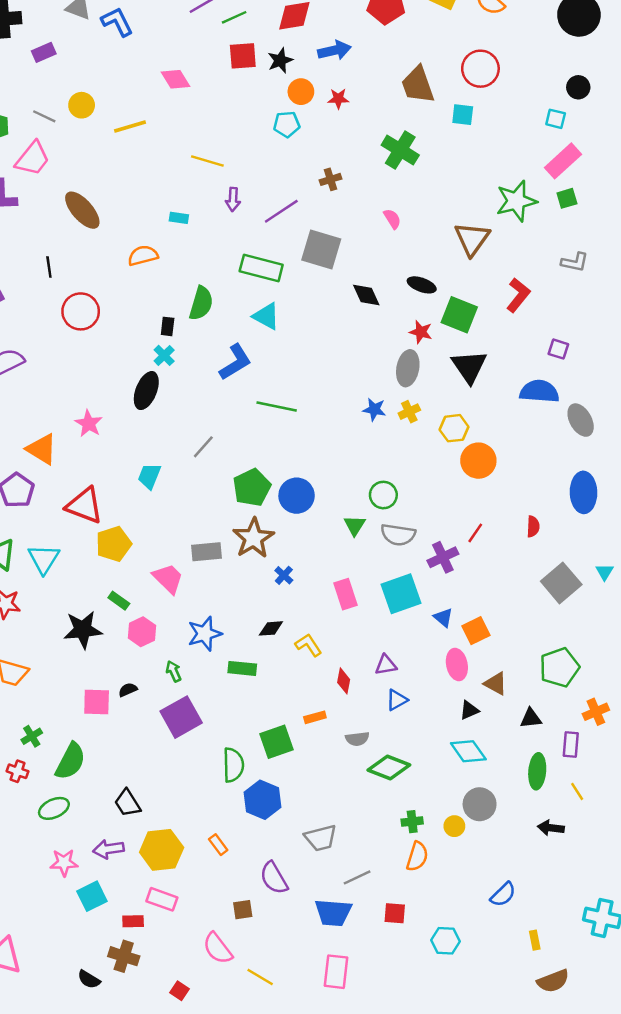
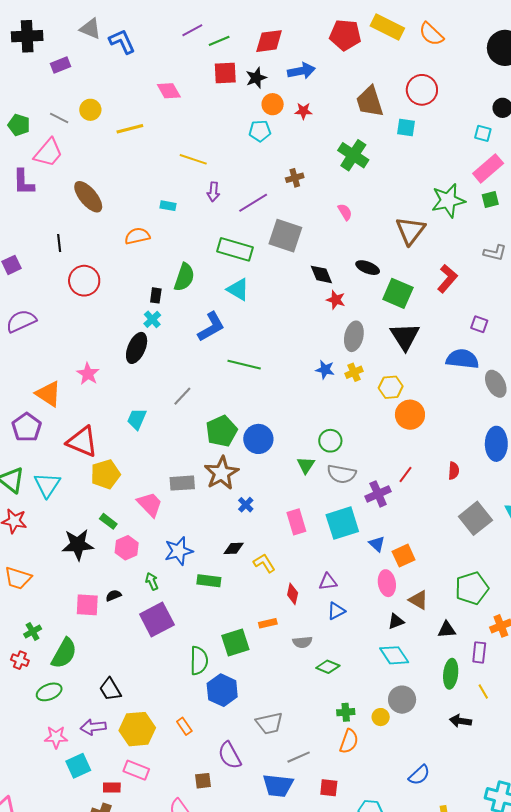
red star: (421, 332) -> (336, 300), moved
green diamond: (389, 767) -> (328, 667), size x0.7

